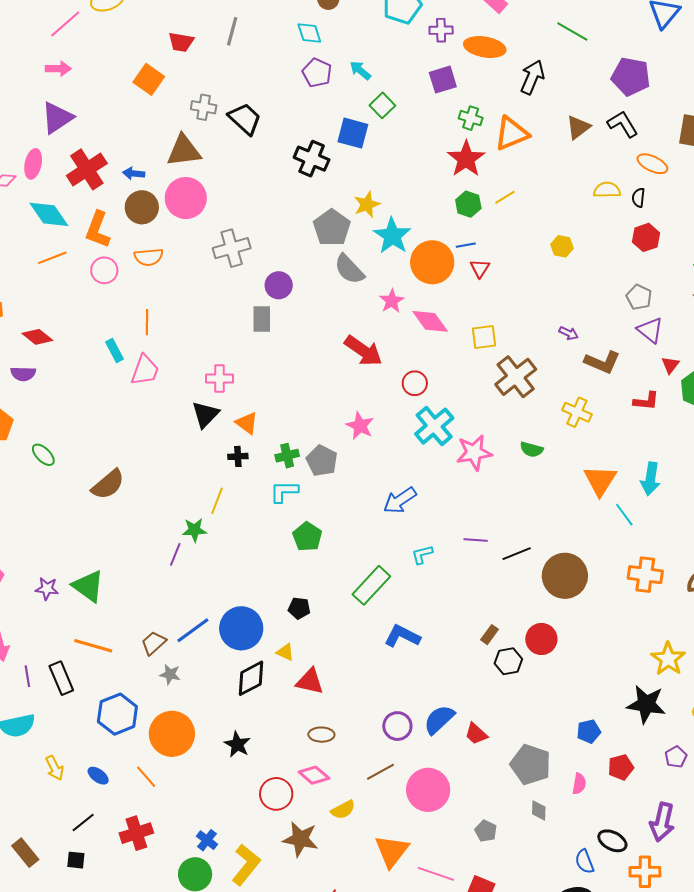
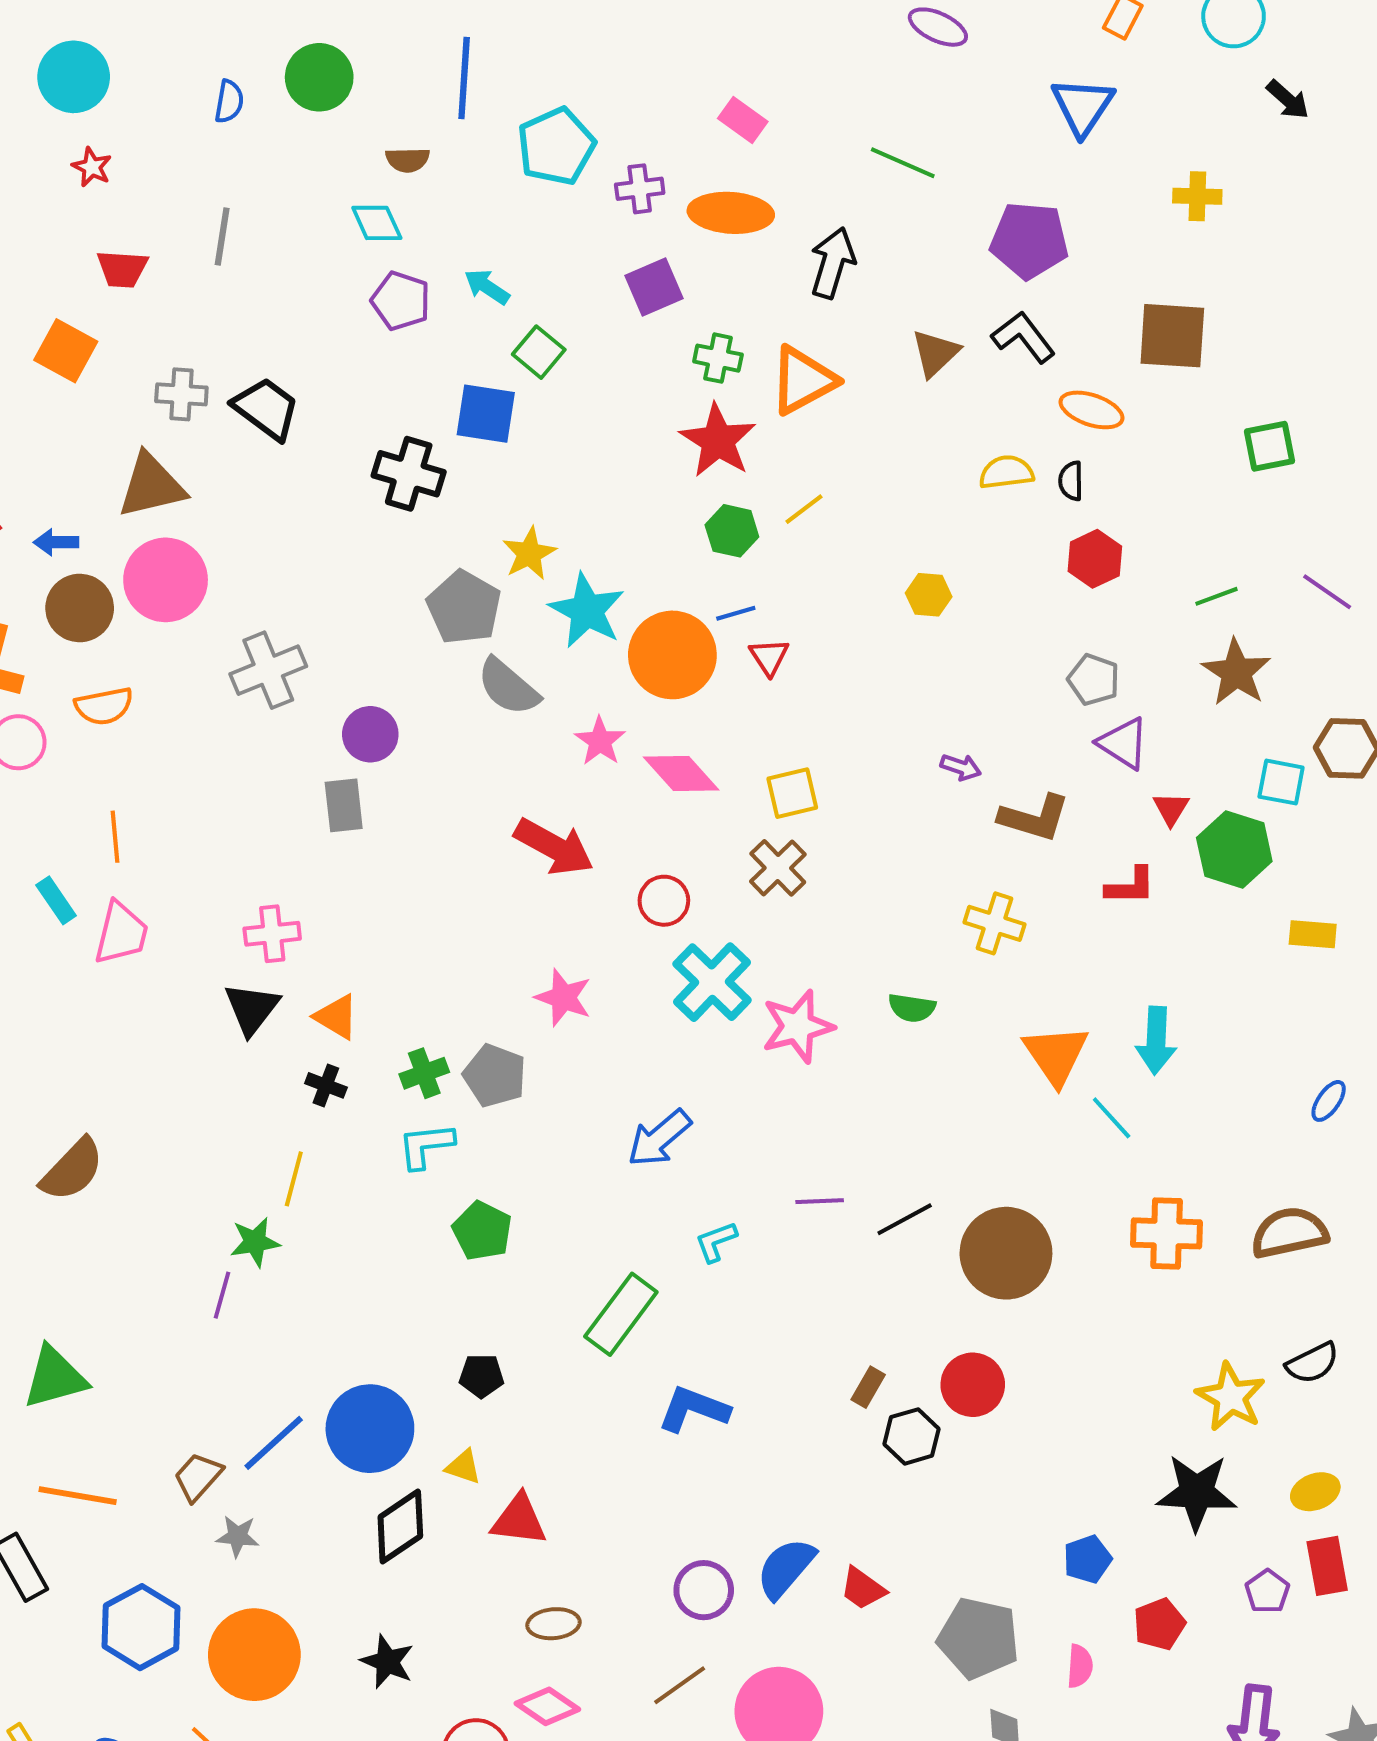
brown cross: (516, 377) -> (778, 868), moved, size x0.7
black cross: (238, 456) -> (326, 1085), turned 30
green triangle: (88, 586) -> (55, 1377), turned -45

